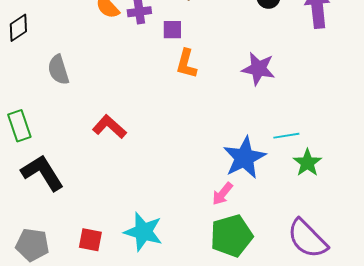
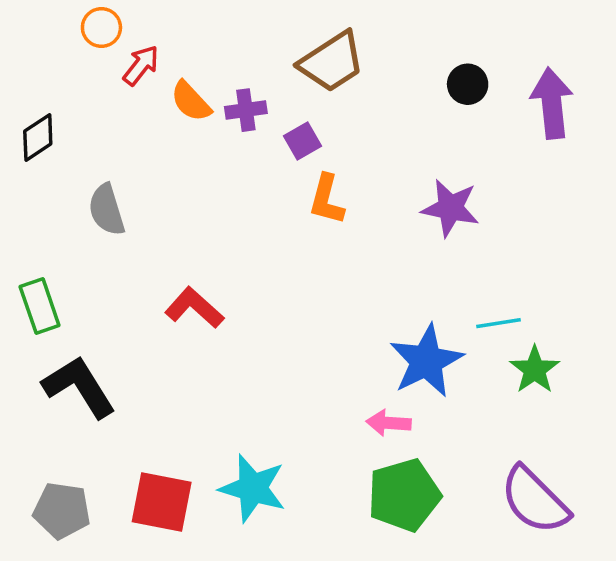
purple square: (172, 30) -> (303, 141), turned -30
pink arrow: (222, 194) -> (389, 423), turned 55
red square: (90, 240) -> (162, 502), size x1.5

